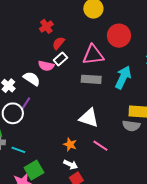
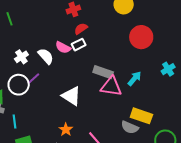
pink triangle: (93, 55) -> (111, 86), moved
cyan arrow: (123, 77) -> (134, 79), size x0.7
white triangle: (89, 118) -> (71, 96), moved
cyan line: (18, 150) -> (14, 121), turned 48

